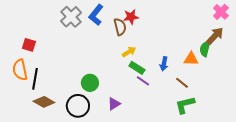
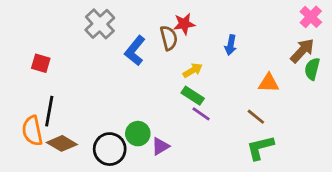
blue L-shape: (96, 15) -> (135, 51), moved
green semicircle: (205, 49) -> (312, 69), moved
yellow arrow: (129, 52) -> (193, 70), moved
blue arrow: (164, 64) -> (231, 45), moved
orange semicircle: (20, 70) -> (32, 131), moved
green circle: (90, 83) -> (138, 134), moved

